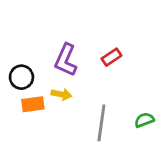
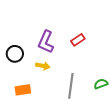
orange rectangle: (33, 104) -> (23, 90), moved

